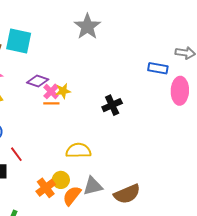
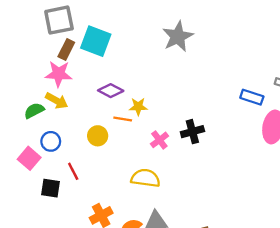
pink cross: (51, 91) -> (159, 140), moved
yellow circle: (61, 180) -> (98, 136), moved

